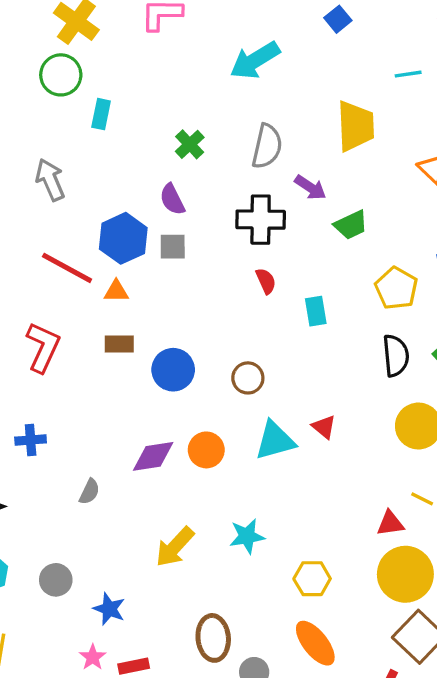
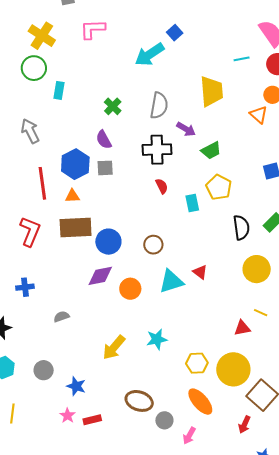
blue square: (338, 19) -> (175, 33), moved
red line: (67, 268) -> (42, 183), turned 56
yellow pentagon: (396, 288) -> (219, 187), moved
brown rectangle: (119, 344) -> (76, 227), size x1.8
purple diamond: (153, 456) -> (100, 276), moved
gray semicircle: (89, 492) -> (61, 317), turned -133
yellow circle: (405, 574) -> (233, 369), moved
brown ellipse: (213, 638) -> (139, 401), turned -64

